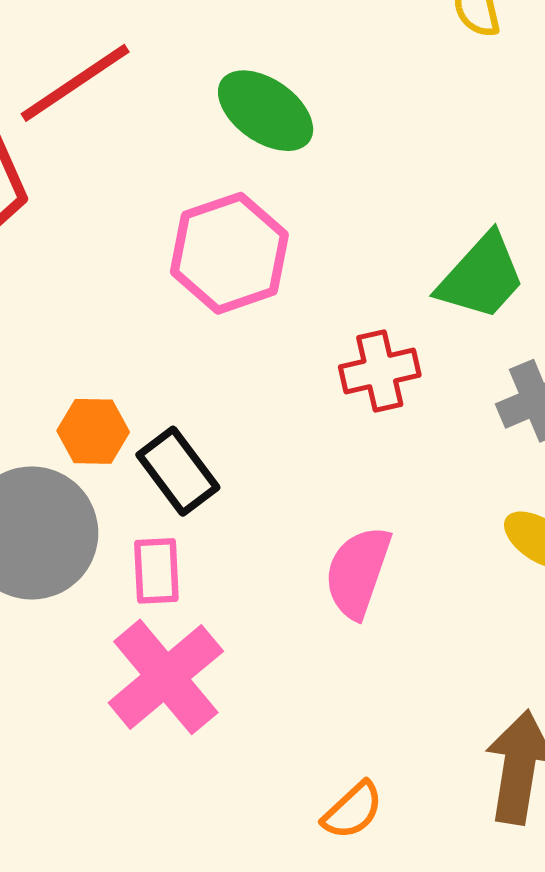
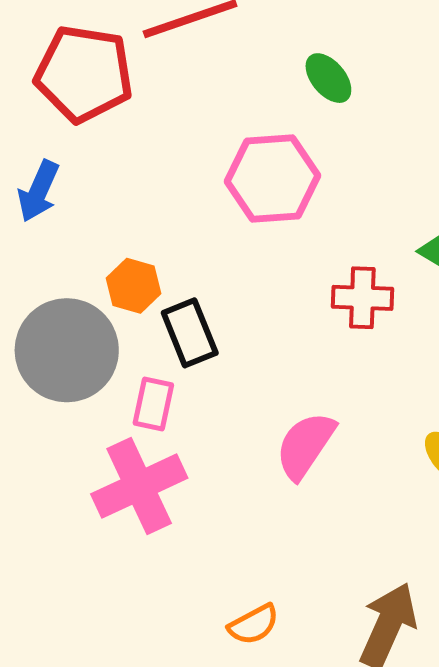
green ellipse: (266, 111) -> (328, 78), size x0.7

